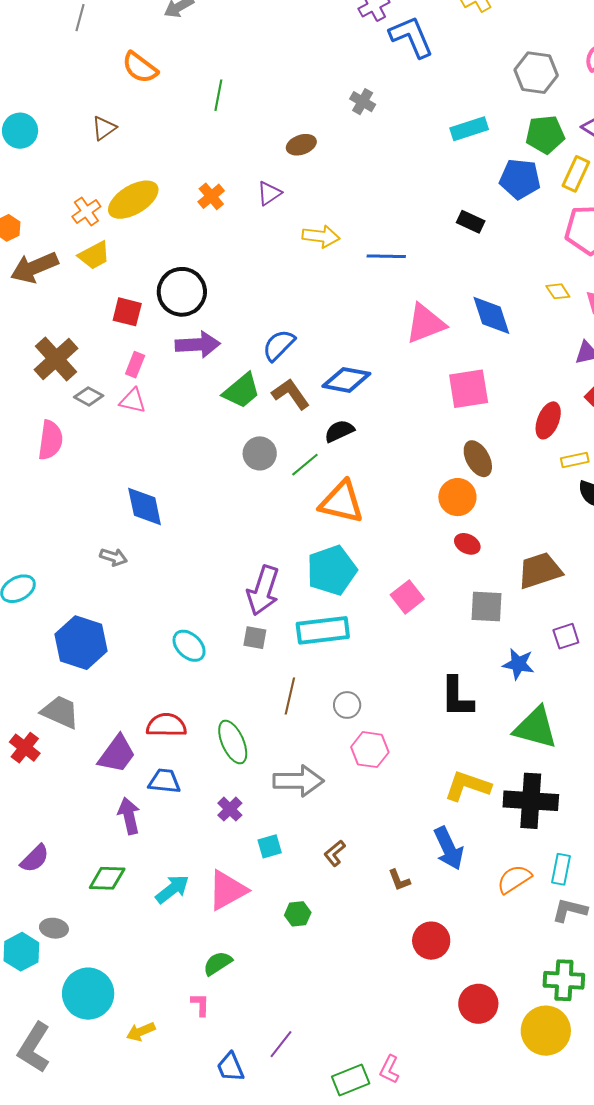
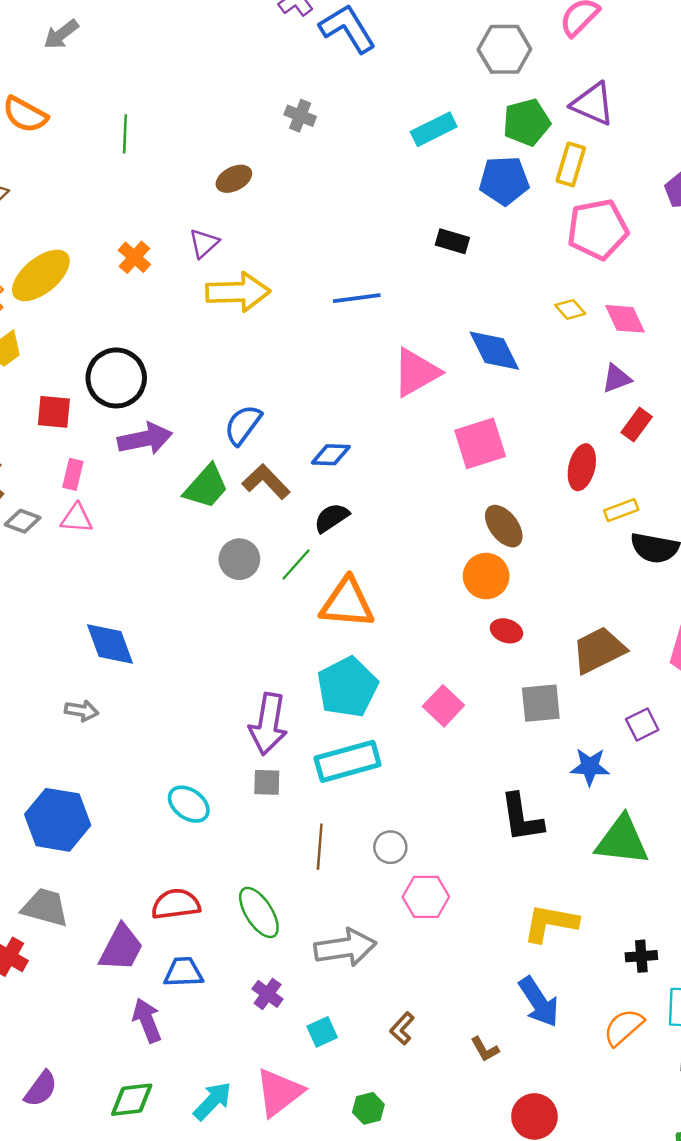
yellow arrow: (321, 236) -> (238, 292), moved, size x1.4
blue diamond: (346, 380) -> (331, 455), size x0.7
black cross: (531, 801) -> (641, 956), moved, size x0.5

